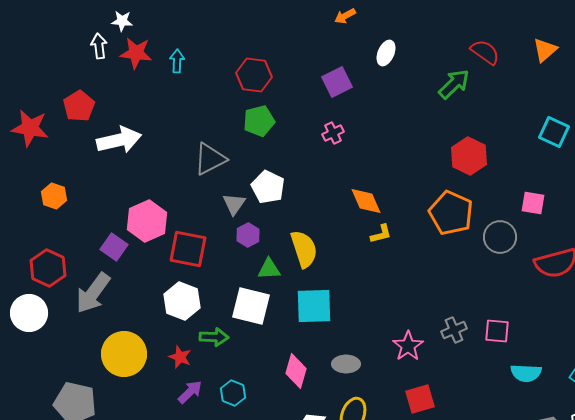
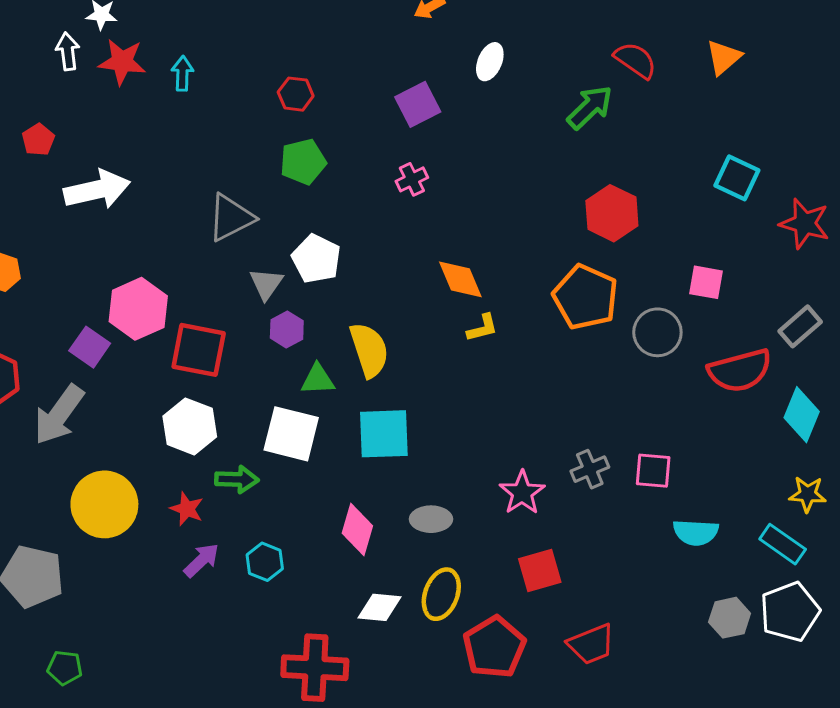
red hexagon: (254, 75) -> (296, 94), size x0.7
red pentagon: (79, 106) -> (38, 140), size x0.7

